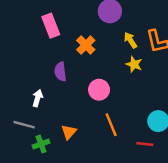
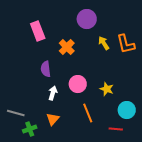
yellow star: (134, 64) -> (107, 89), moved
white arrow: (37, 98) -> (53, 93), moved

